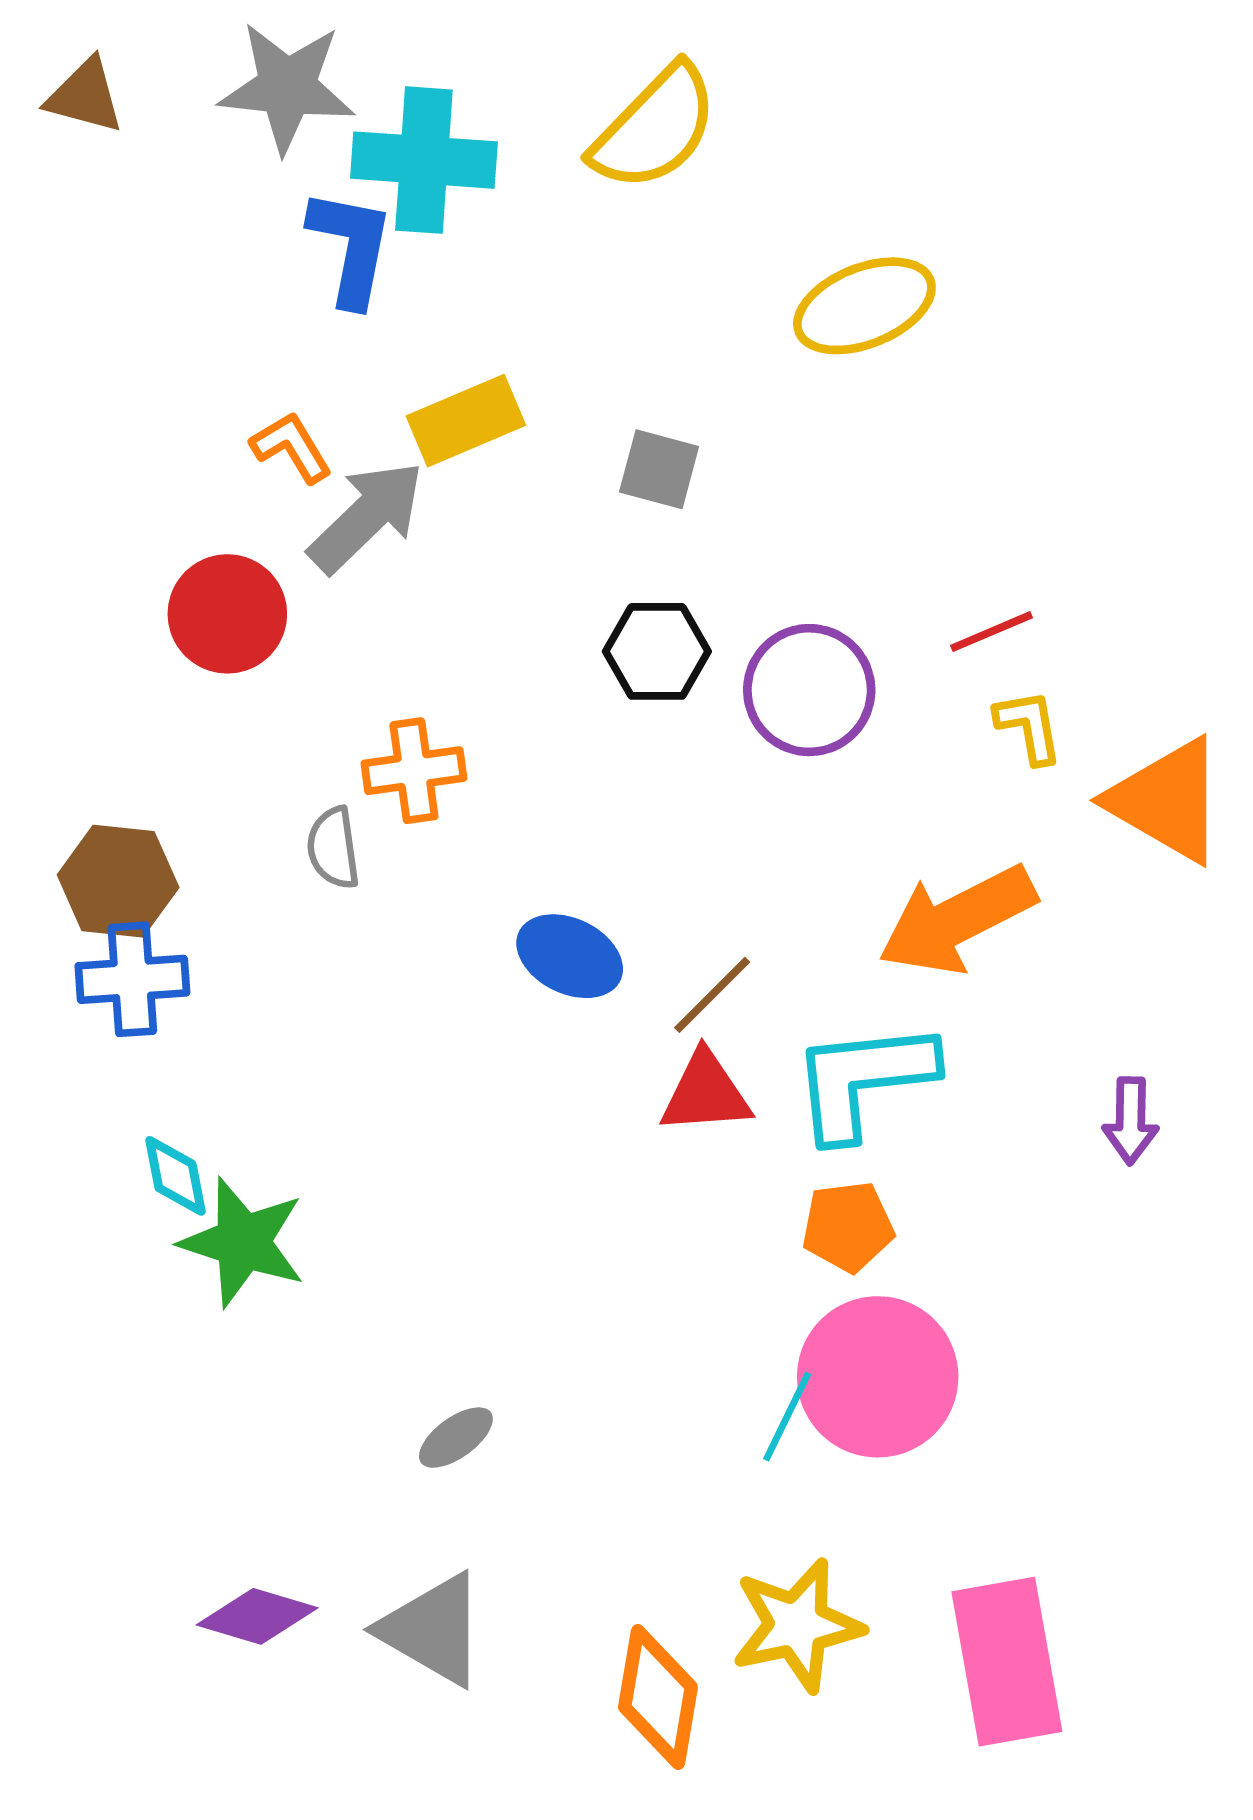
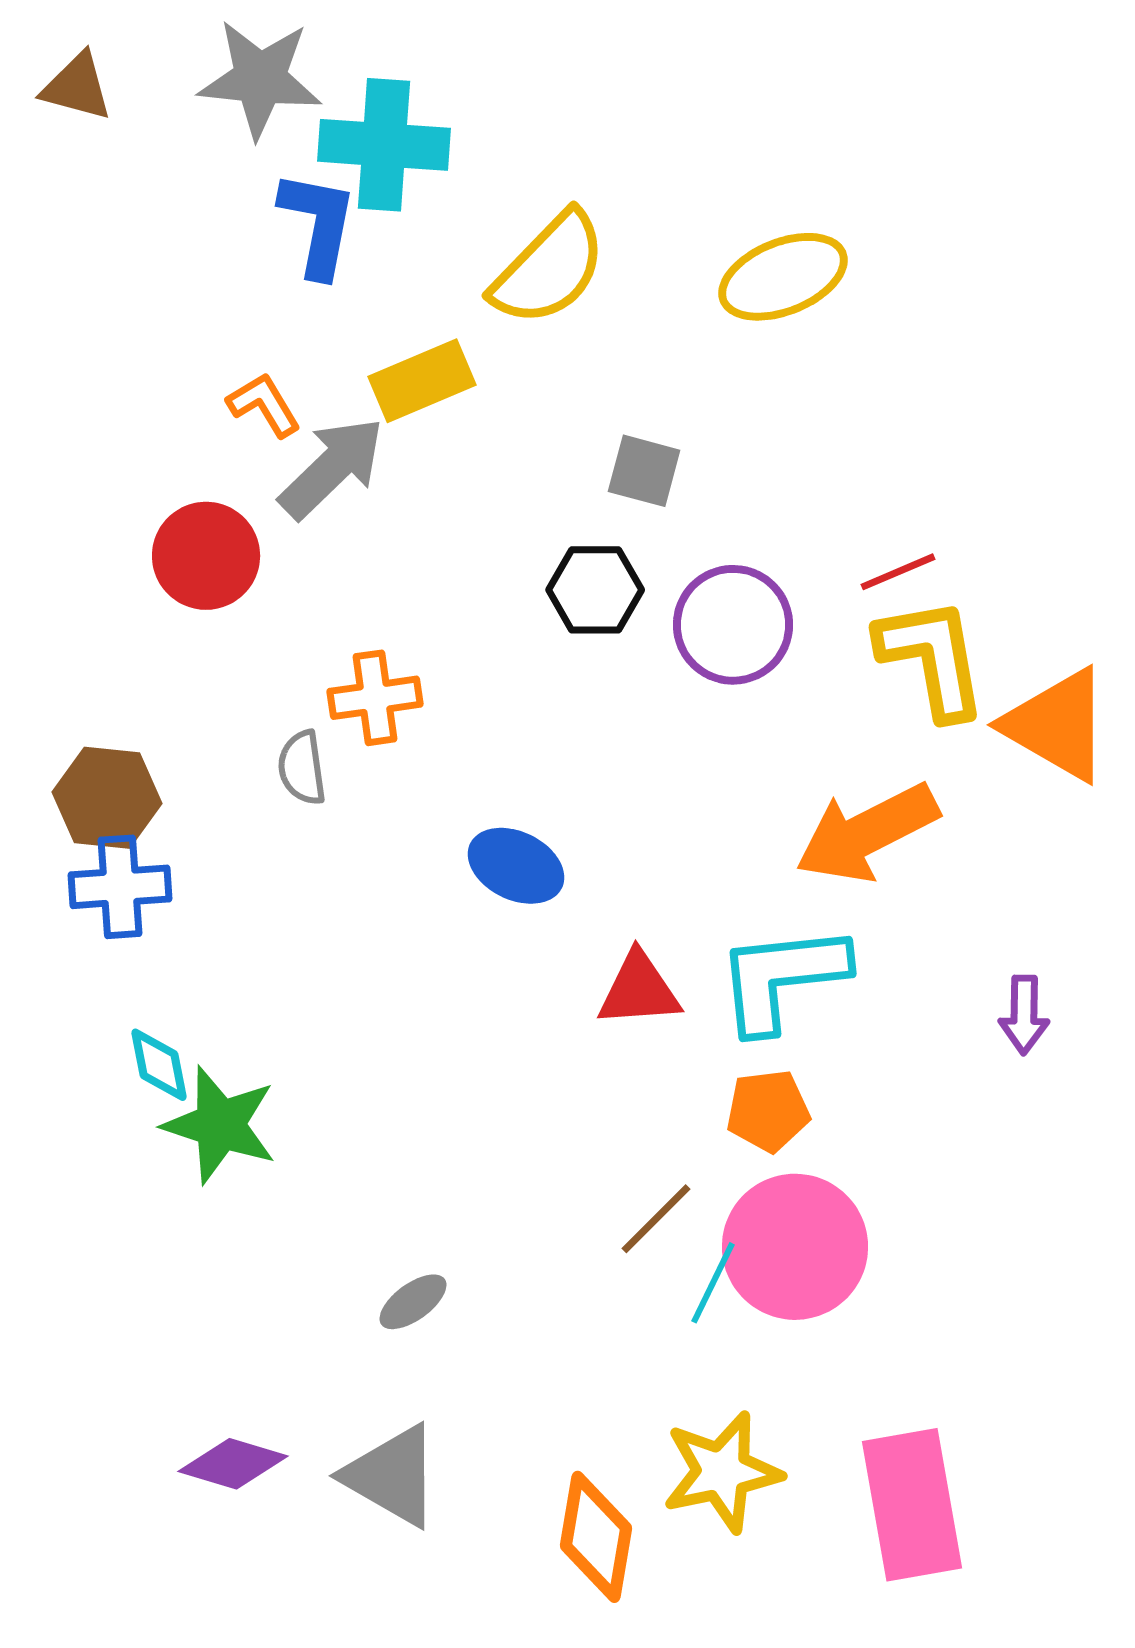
yellow semicircle: (655, 128) -> (549, 269), moved
gray square: (659, 469) -> (644, 471), moved
yellow L-shape: (1029, 726) -> (932, 658), size x1.8
brown line: (712, 995) -> (656, 1219), moved

